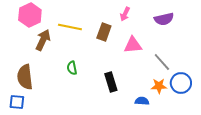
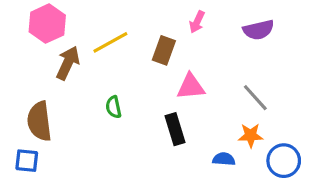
yellow line: (70, 27) -> (110, 42), turned -40
pink triangle: (133, 45) -> (191, 87), moved
blue circle: (181, 83) -> (284, 161), moved

